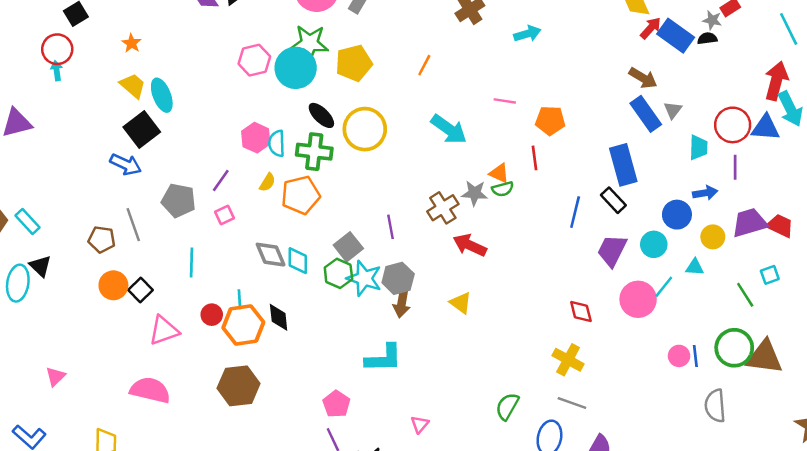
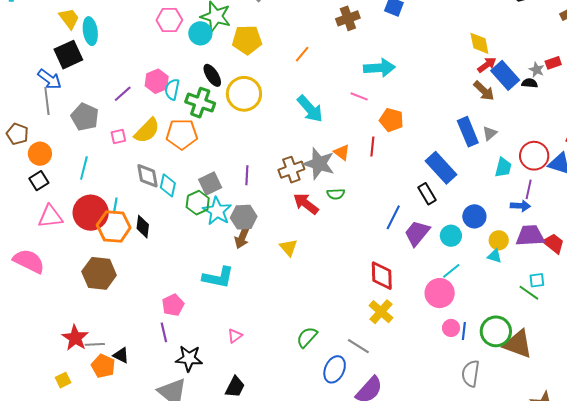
cyan arrow: (527, 34) -> (379, 68), moved, size x1.4
cyan circle: (296, 68) -> (200, 33), size x0.7
brown arrow: (643, 78) -> (484, 91), moved
blue rectangle: (623, 165) -> (441, 168), turned -40
purple line: (221, 180) -> (123, 94), moved
yellow semicircle: (267, 182) -> (147, 131), moved, size x1.8
green semicircle: (503, 189) -> (336, 194), moved
gray star: (475, 193) -> (319, 164), size x1.5
blue arrow: (705, 193) -> (520, 206), moved
blue line: (575, 212) -> (393, 217), moved
gray line: (133, 225) -> (47, 101), moved
cyan triangle: (695, 267) -> (495, 256), moved
orange circle: (113, 285) -> (40, 154), moved
green line: (745, 295) -> (529, 293), moved, turned -35
pink circle: (638, 299) -> (440, 293), moved
red diamond: (581, 311) -> (382, 276), size x1.4
red circle: (212, 315) -> (91, 213), size x2.0
yellow cross: (568, 360) -> (381, 312), moved

